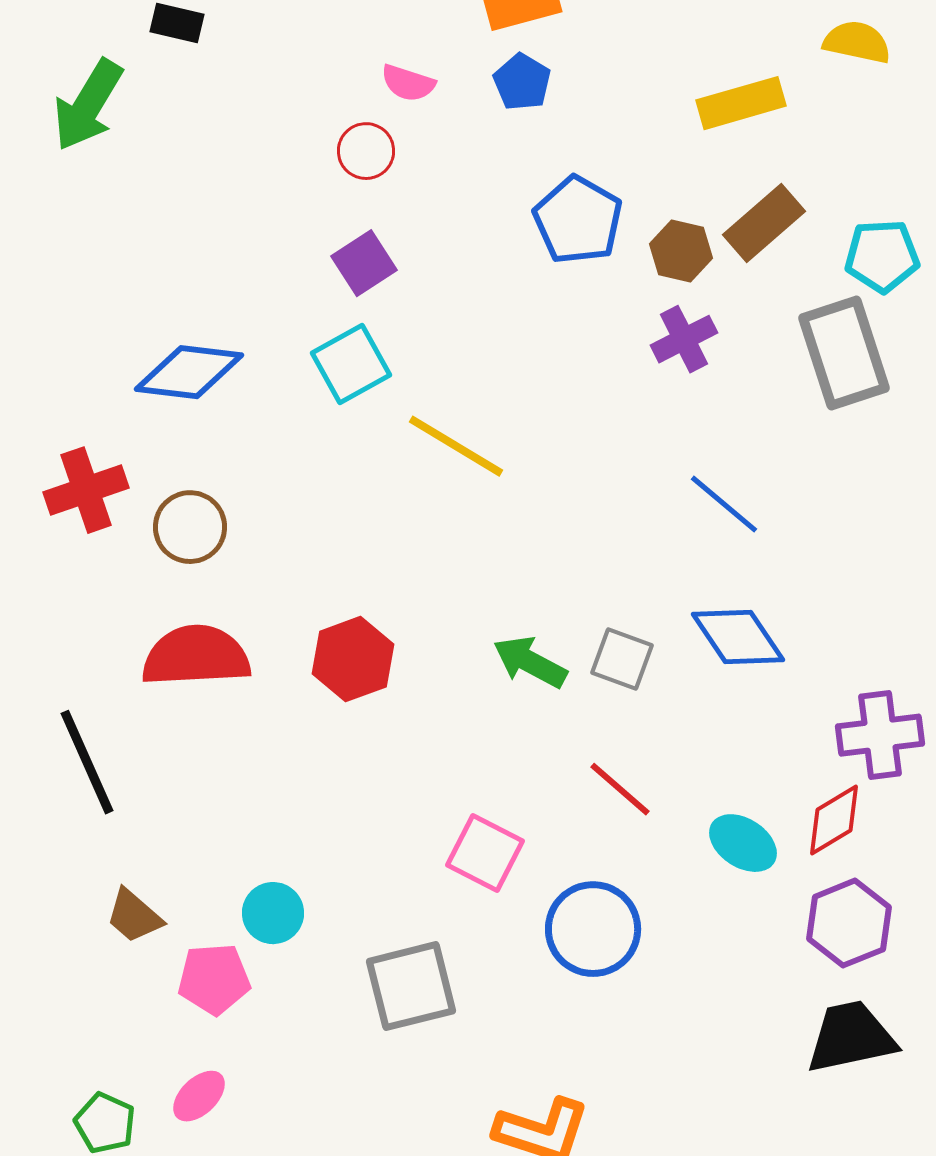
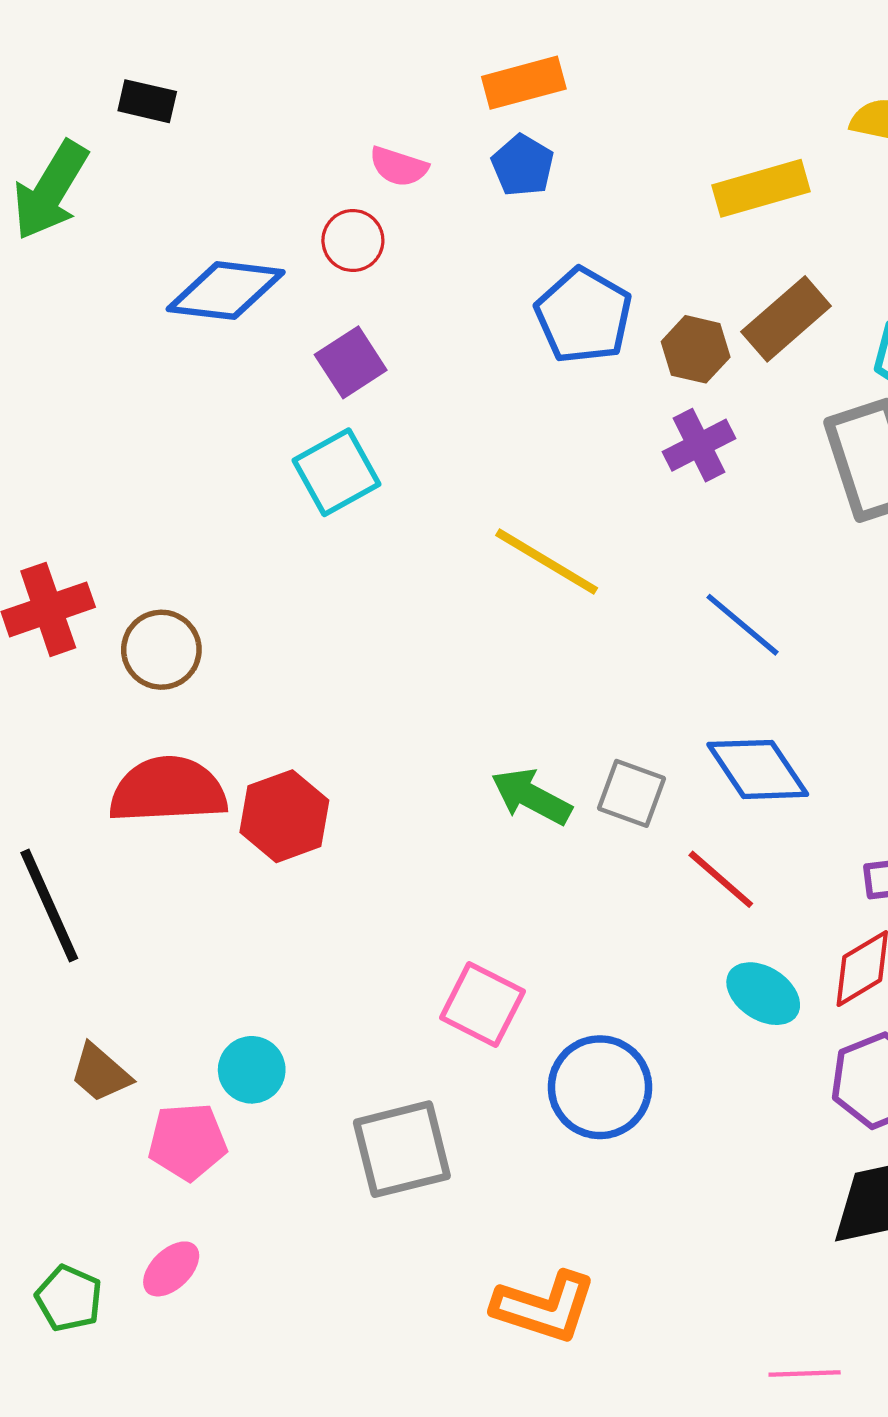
blue diamond: (189, 372) -> (226, 291), moved
yellow line: (456, 446) -> (547, 562), moved
red hexagon: (353, 659) -> (284, 816), moved
red line: (620, 789) -> (721, 879), moved

